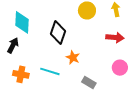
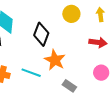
orange star: (73, 57) -> (55, 60), size x1.5

